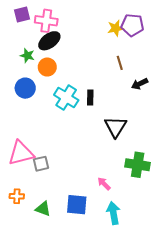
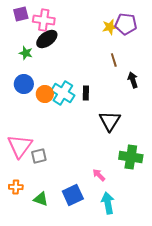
orange circle: (47, 67) -> (45, 94), moved
black arrow: (140, 84) -> (133, 80), turned 98
pink triangle: (21, 153) -> (20, 146), turned -40
blue square: (77, 205) -> (73, 195), turned -30

